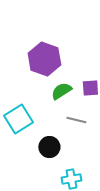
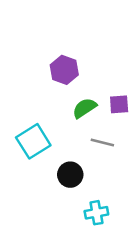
purple hexagon: (44, 59) -> (64, 70), size x0.7

